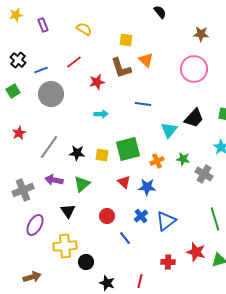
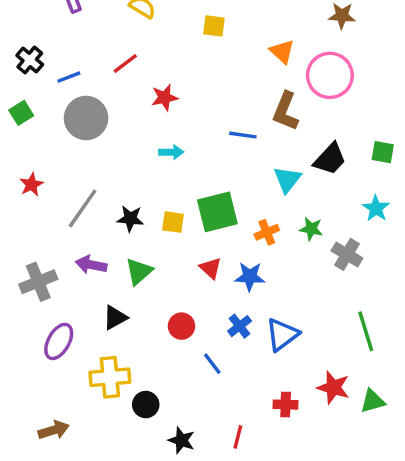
orange triangle: (146, 60) -> (282, 51), moved
brown L-shape: (121, 68) -> (286, 111), moved, turned 40
black triangle: (68, 211) -> (115, 318), turned 35

